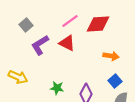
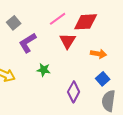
red triangle: (67, 43) -> (68, 41), moved, turned 36
green star: (57, 88) -> (44, 70), moved

